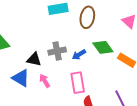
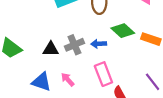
blue arrow: (79, 55) -> (99, 44), turned 40
black triangle: (34, 59) -> (51, 49), moved

